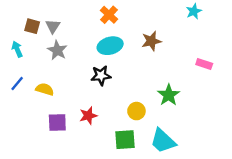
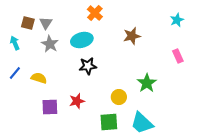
cyan star: (194, 11) -> (177, 20), moved
cyan ellipse: (110, 46) -> (82, 40), moved
pink rectangle: (204, 64) -> (178, 56), turned 48

